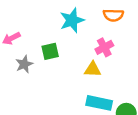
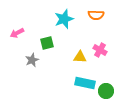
pink cross: (104, 47) -> (100, 50), moved, turned -32
gray star: (24, 64) -> (32, 60), moved

